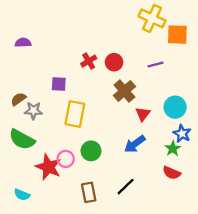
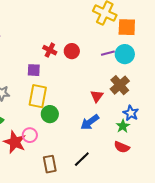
red cross: (89, 61) -> (50, 50), turned -32
purple square: (59, 84) -> (34, 70), moved
brown cross: (124, 91) -> (120, 85), moved
cyan circle: (175, 107) -> (125, 54), moved
green circle: (91, 151) -> (50, 114), moved

